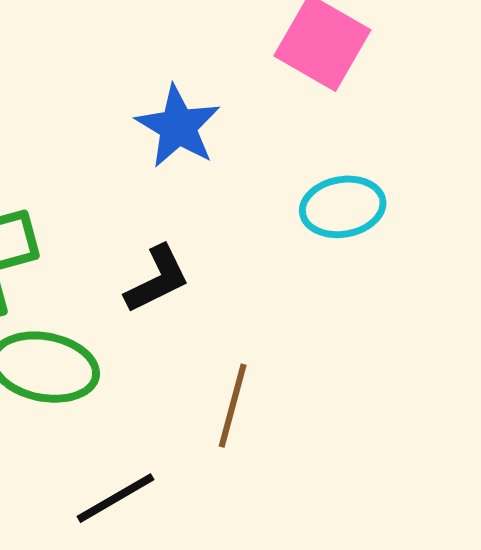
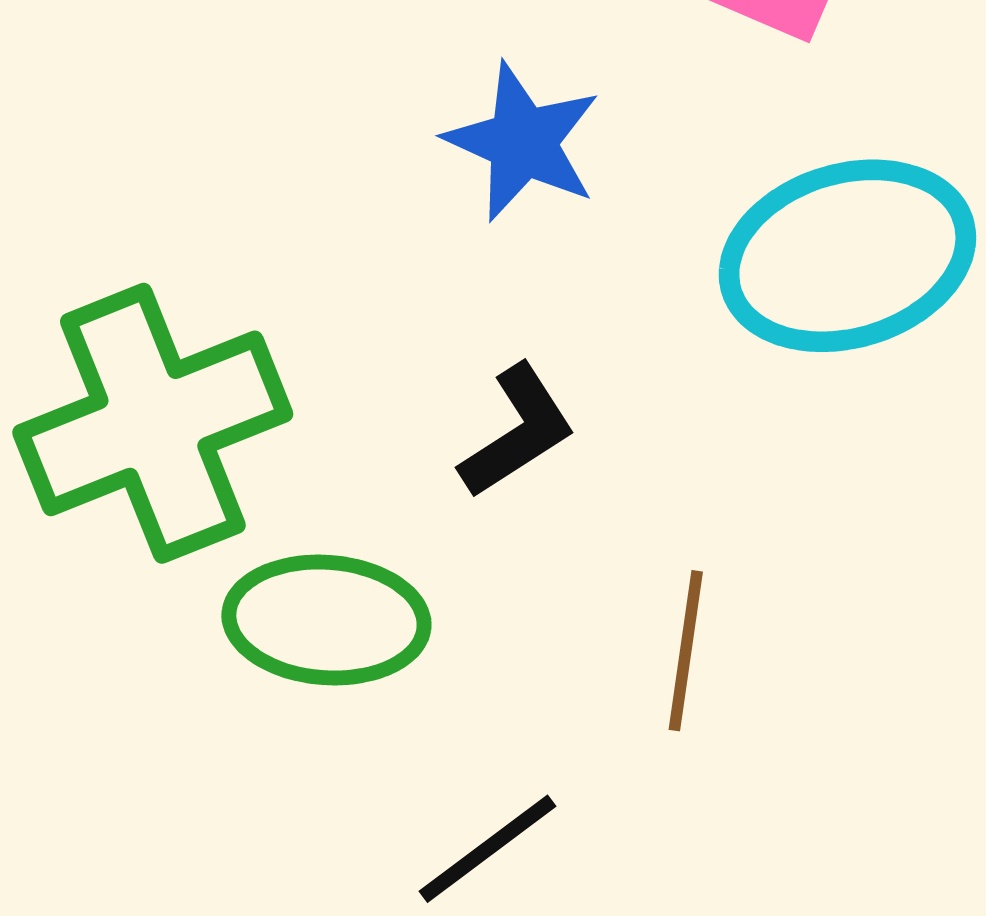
cyan ellipse: (343, 207) -> (847, 256), size x1.6

